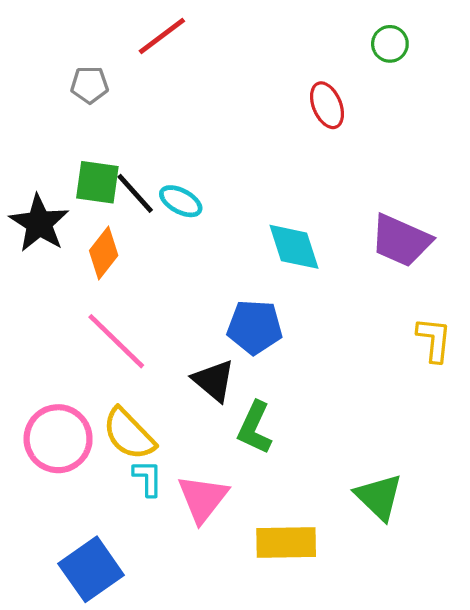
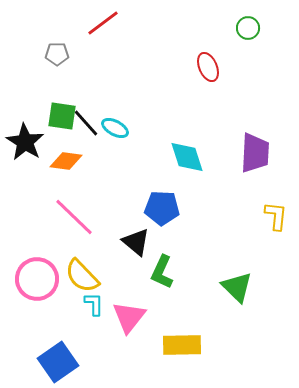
purple trapezoid: (401, 241) -> (255, 153), turned -111
orange diamond: (104, 253) -> (66, 161), turned 60
green triangle: (379, 497) -> (237, 287), moved

